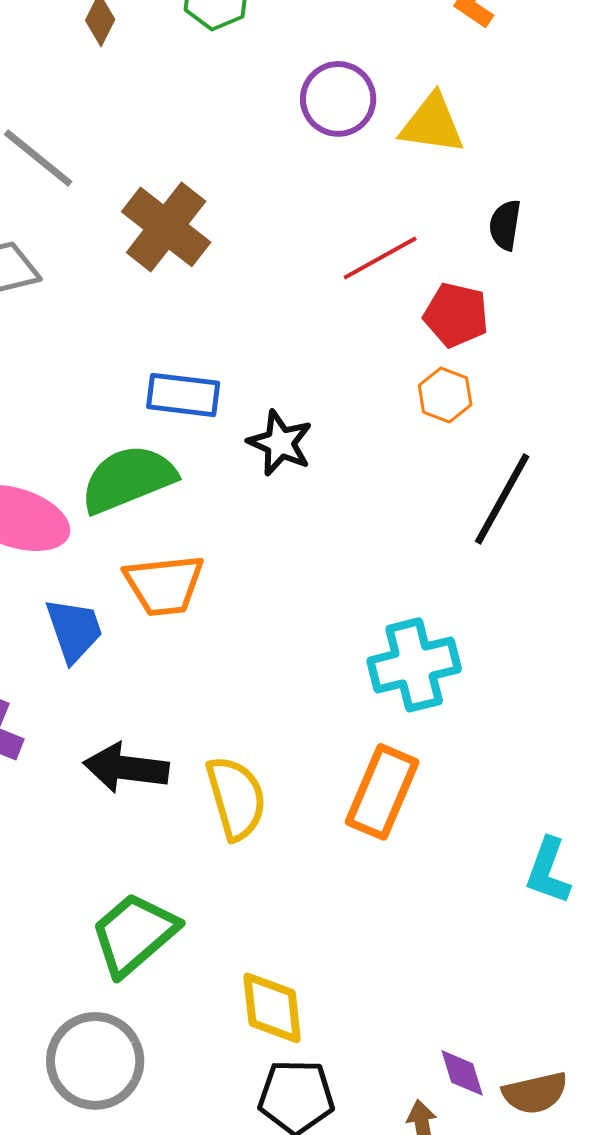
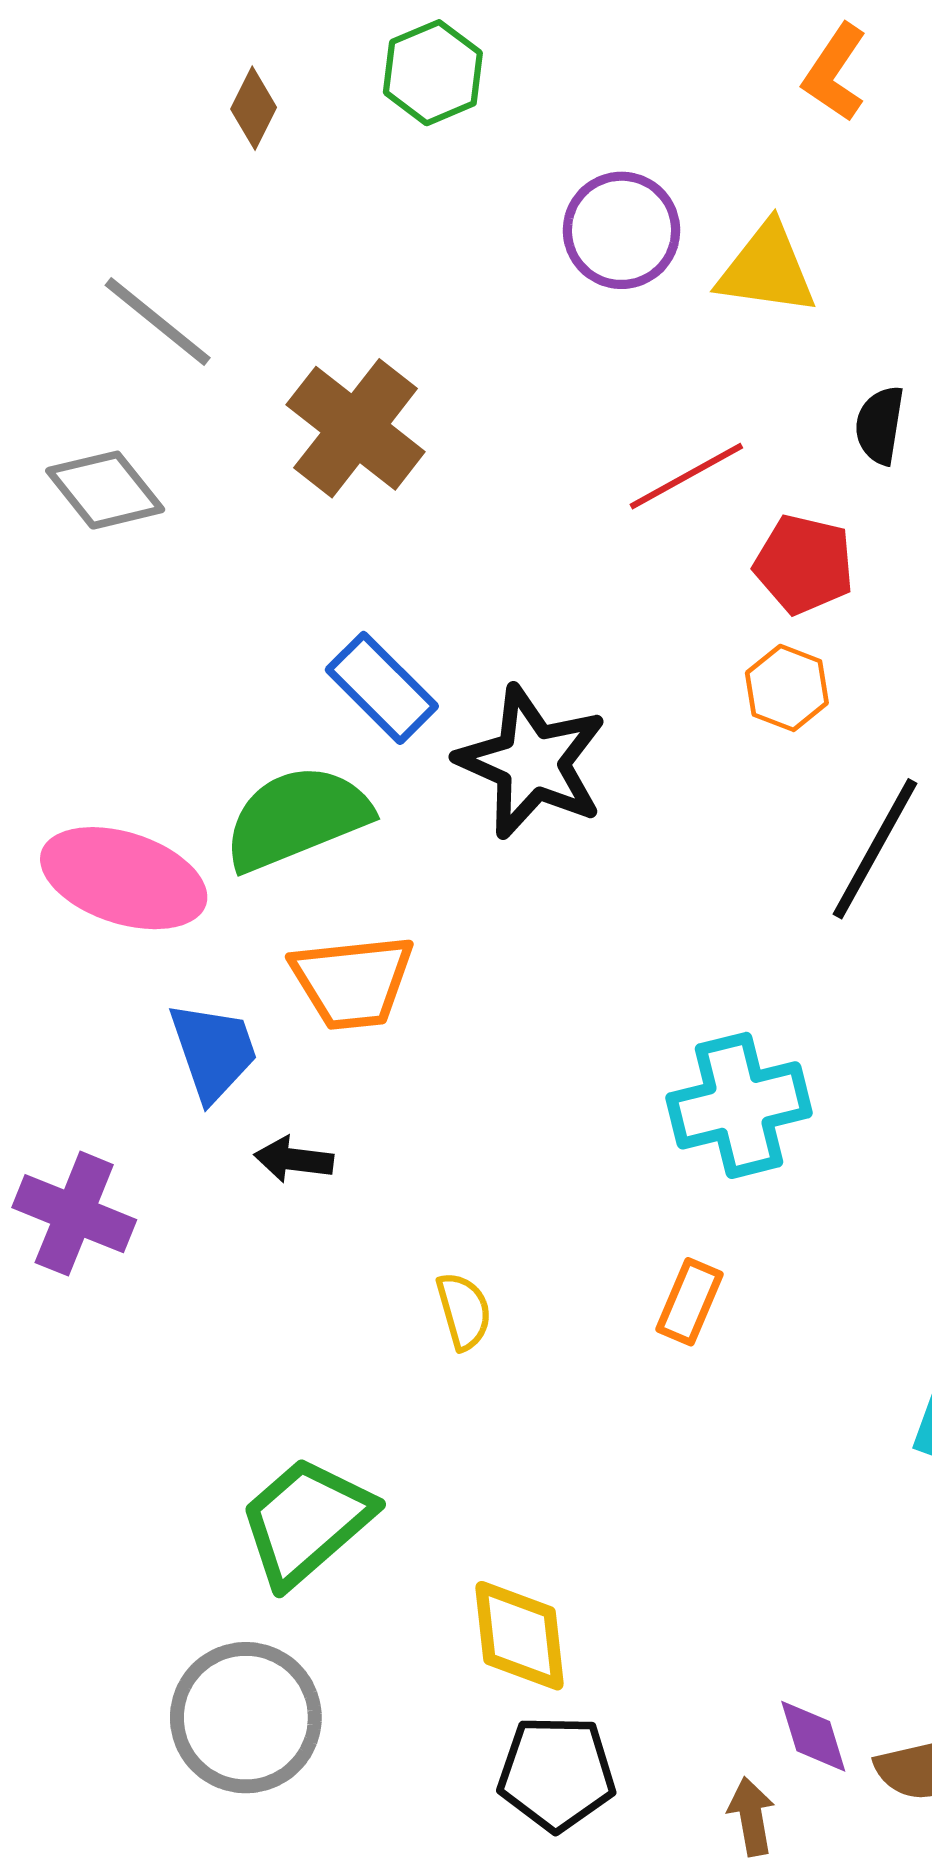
blue rectangle: (183, 395) -> (382, 688), turned 38
black star: (280, 443) -> (532, 762), size x1.5
black arrow: (126, 768) -> (294, 1159), moved, size x0.6
orange rectangle: (382, 792) -> (690, 1302), size x0.6
yellow semicircle: (236, 798) -> (464, 1311), size x0.6

